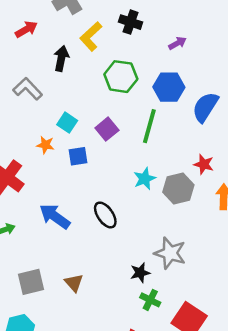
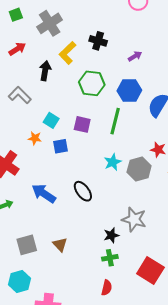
purple square: (107, 129) -> (82, 124), turned -36
green cross: (150, 300) -> (110, 258), moved, turned -35

